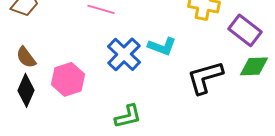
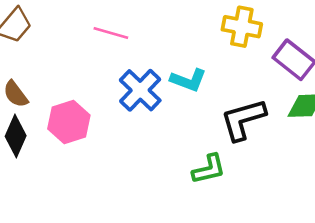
green L-shape: (128, 116) -> (209, 169), moved

